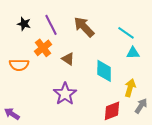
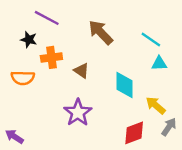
black star: (24, 24) -> (29, 40), moved
purple line: (51, 25) -> (47, 18), moved, turned -35
orange cross: (43, 48) -> (51, 57), turned 30
yellow arrow: (130, 88) -> (156, 105), turned -66

